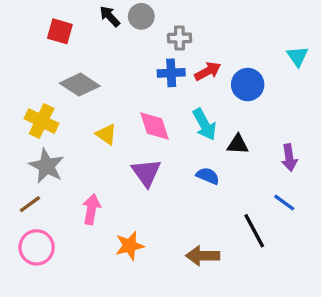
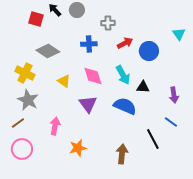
black arrow: (110, 16) -> (55, 10), moved
gray circle: (141, 16) -> (77, 10), moved
blue cross: (171, 73) -> (89, 44), moved
blue semicircle: (208, 176) -> (125, 106), size x1.6
brown arrow: (203, 256) -> (122, 154), turned 96

